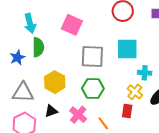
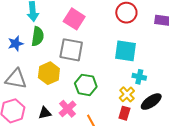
gray square: (92, 56) -> (71, 50), moved
black triangle: (51, 111) -> (45, 113), moved
red rectangle: (127, 111) -> (124, 113), moved

